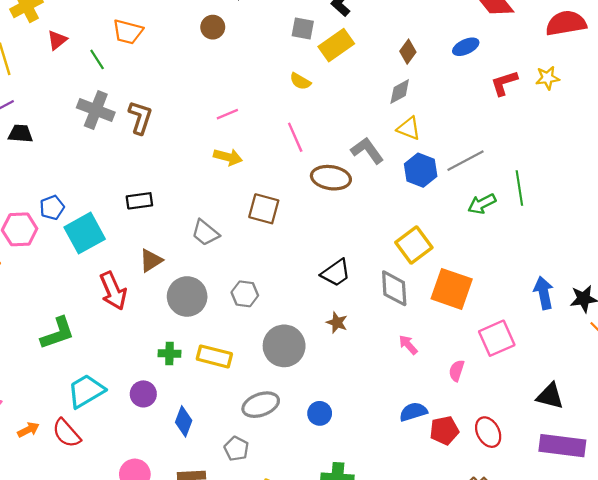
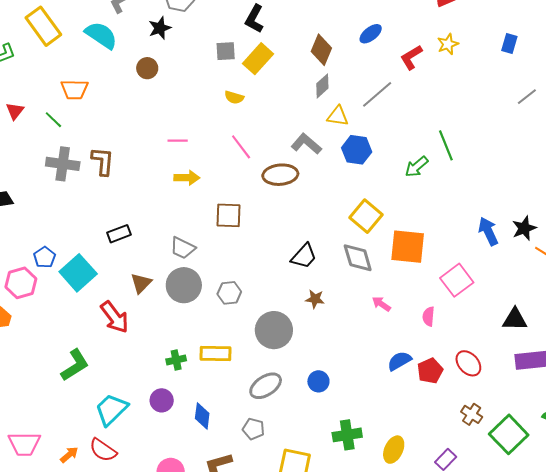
brown diamond: (408, 52) -> (321, 50), size x1.4
pink line: (227, 114) -> (178, 141), turned 36
gray line: (466, 161) -> (377, 94), moved
gray circle: (187, 296) -> (184, 285), moved

